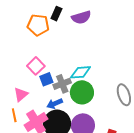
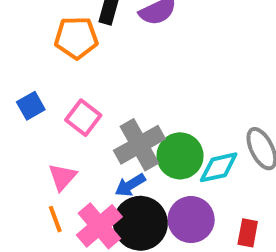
cyan diamond: (81, 72) -> (219, 167), moved
blue square: (46, 79) -> (31, 106), moved
gray cross: (62, 84) -> (139, 145), size x1.4

